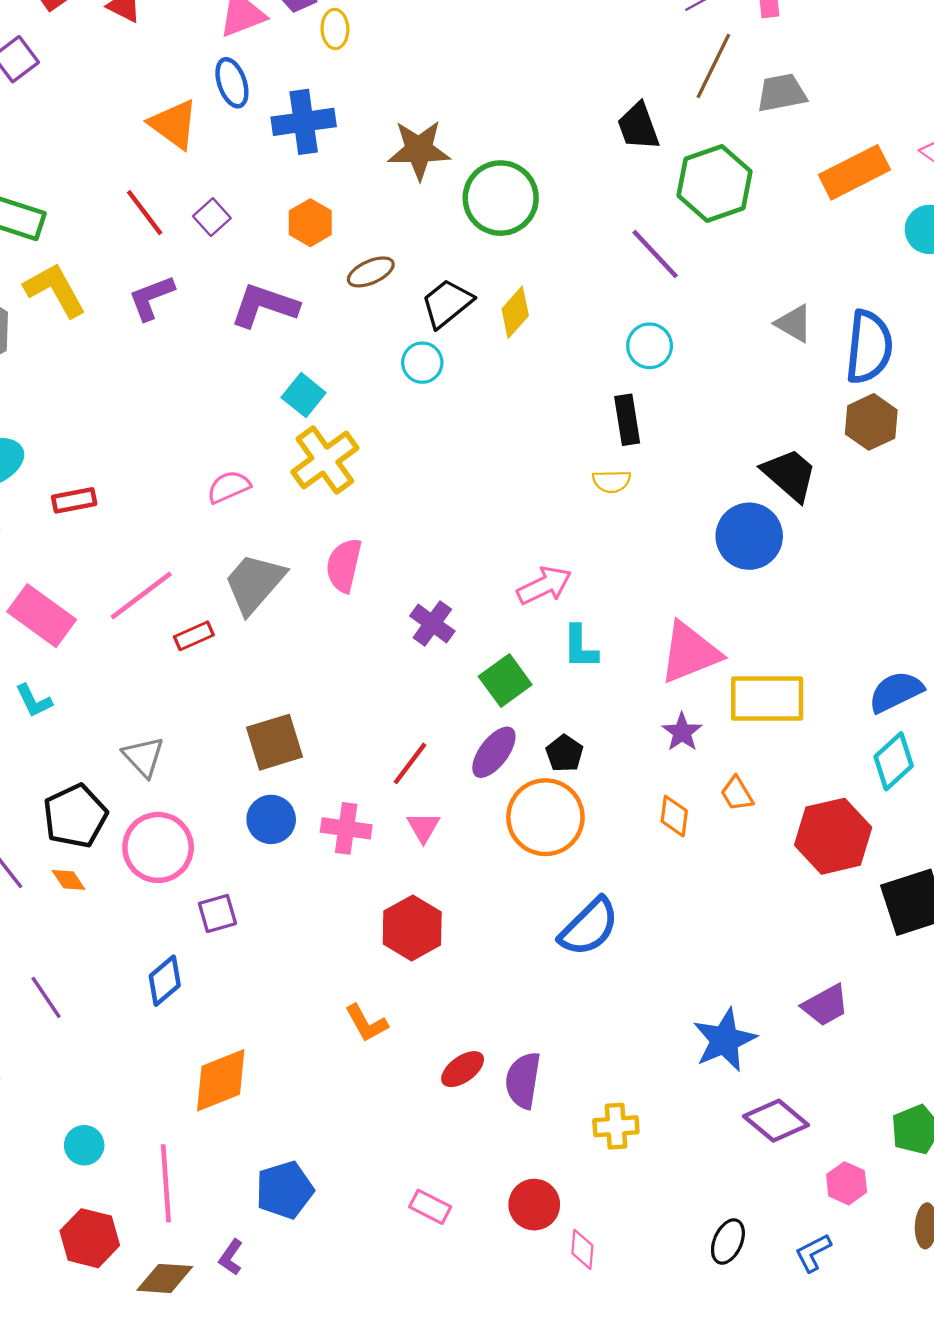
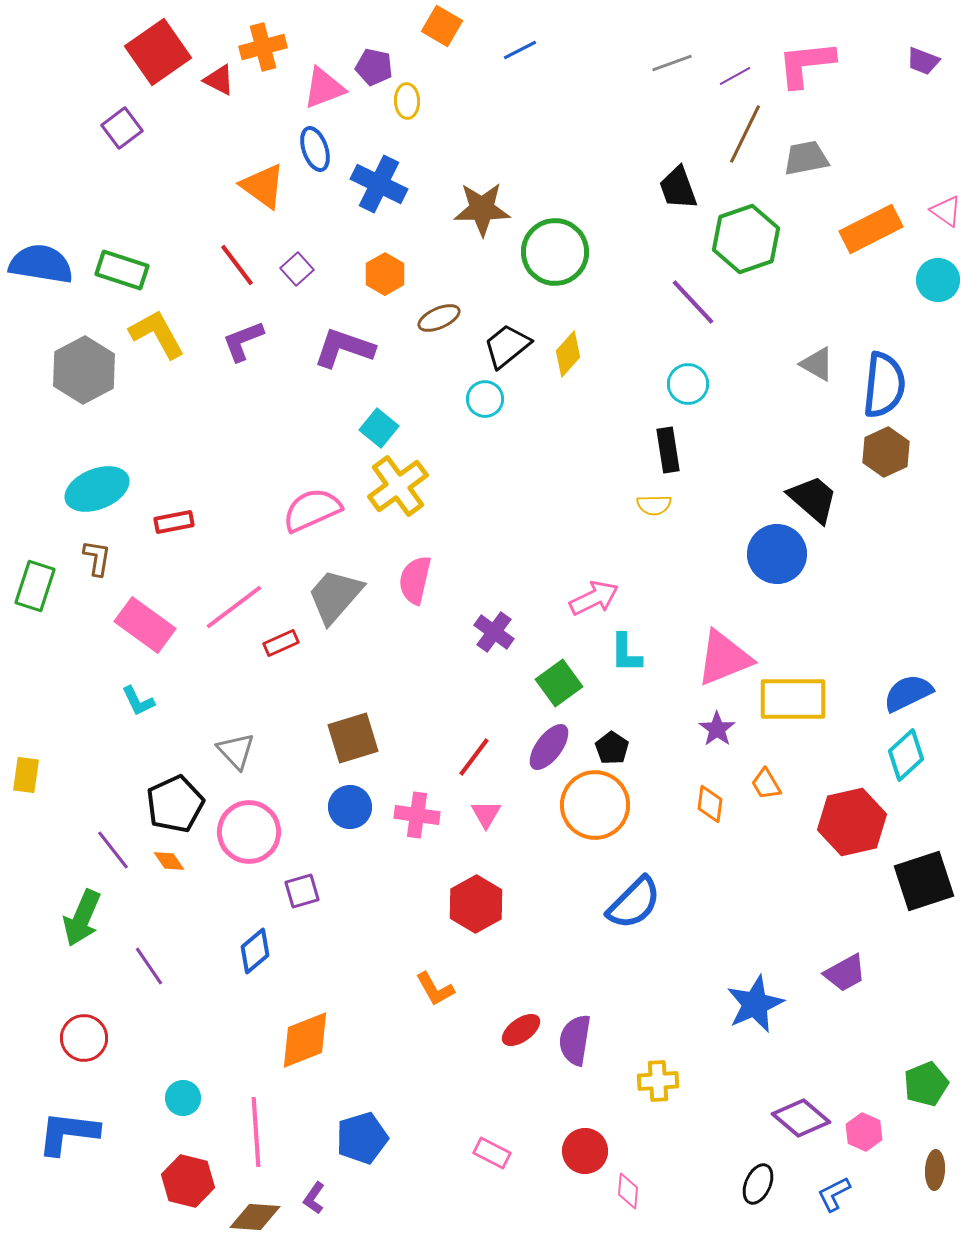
blue cross: (304, 122) -> (379, 184), turned 34
pink semicircle: (229, 487) -> (312, 510), size x1.5
purple diamond: (776, 1121) -> (801, 1118), moved

